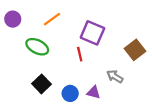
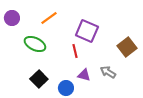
purple triangle: (94, 92) -> (84, 75), moved

